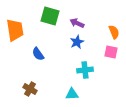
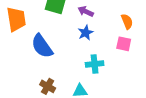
blue semicircle: (38, 54) -> (42, 46), size x1.6
brown cross: (30, 89) -> (48, 86), moved

